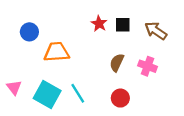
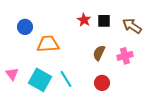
pink cross: (148, 66) -> (125, 56), turned -35

